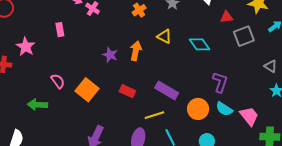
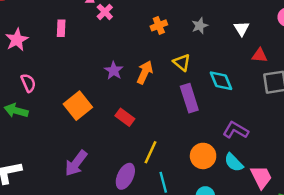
pink semicircle: (58, 81) -> (28, 83), moved
purple L-shape: (220, 82) -> (236, 130), turned -90
purple rectangle: (167, 90) -> (189, 98), moved, turned 30
yellow line: (154, 115) -> (150, 152), turned -60

